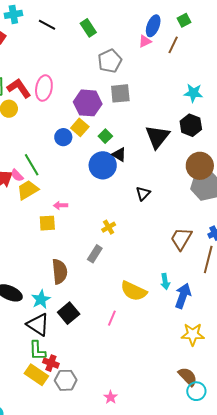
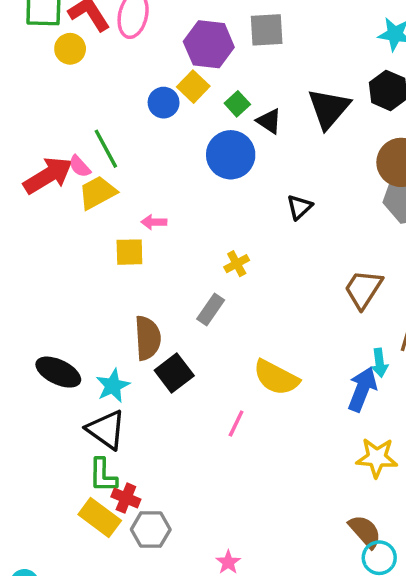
black triangle: (119, 155) -> (269, 121), moved
cyan arrow: (165, 282) -> (380, 363), moved
black square: (69, 313) -> (174, 373), moved

